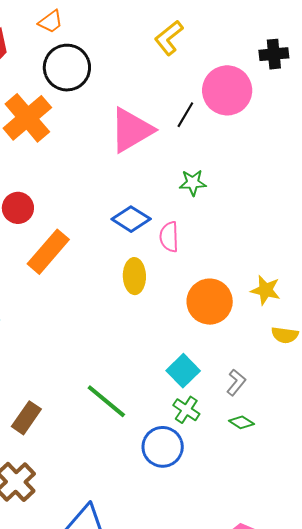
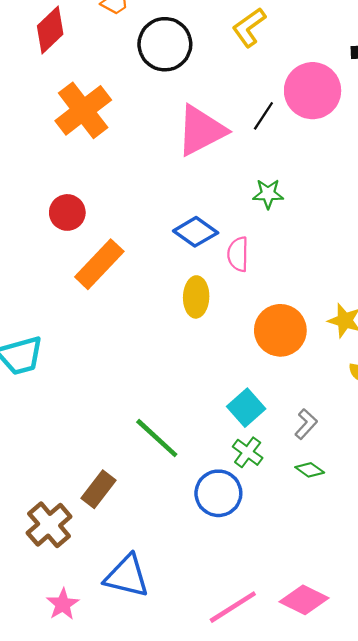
black circle: (67, 68) -> (165, 44), moved
brown rectangle: (26, 418) -> (99, 489), moved

